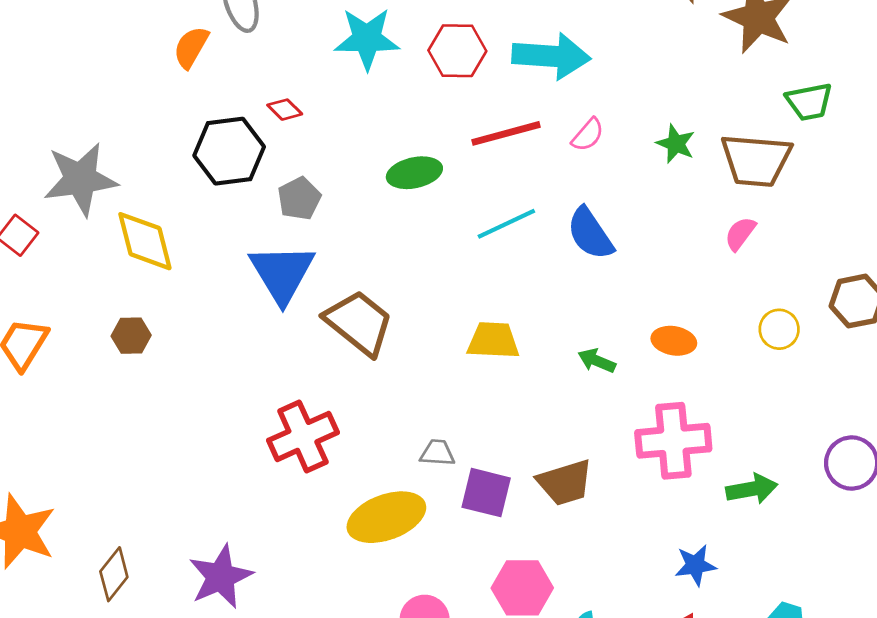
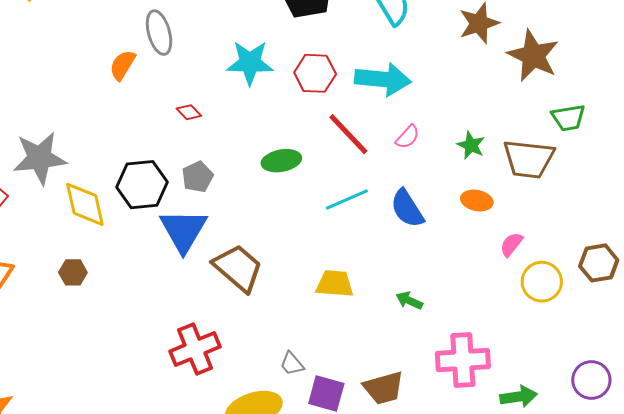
red line: (506, 133) -> (348, 134), turned 60
black hexagon: (229, 151) -> (142, 185), moved
pink semicircle: (740, 234) -> (511, 244), moved
yellow circle: (779, 329) -> (542, 282), size x1.4
orange ellipse: (674, 341) -> (477, 201), moved
gray trapezoid: (437, 453) -> (292, 364), turned -136

